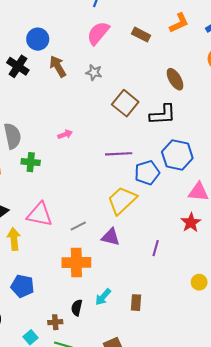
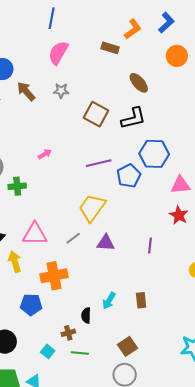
brown rectangle: (141, 35) -> (110, 48), moved
yellow trapezoid: (122, 200) -> (92, 208), moved
orange cross: (76, 263) -> (54, 276), moved

